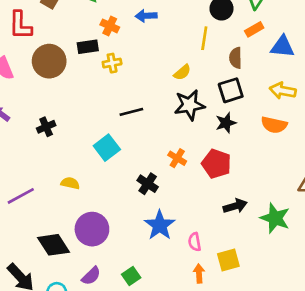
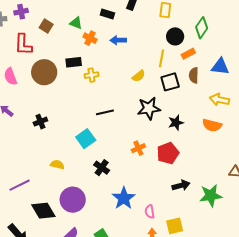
orange cross: (110, 26) -> (90, 38), moved
orange rectangle: (254, 29) -> (188, 54), moved
brown semicircle: (236, 58) -> (194, 75), moved
yellow semicircle: (182, 72) -> (139, 76), moved
black square: (231, 90) -> (170, 82), moved
orange cross: (177, 158) -> (138, 148), turned 32
red pentagon: (216, 164) -> (168, 153), turned 30
black cross: (148, 184) -> (102, 168), moved
purple line: (21, 196) -> (20, 185), moved
green star: (275, 218) -> (211, 195), turned -30

